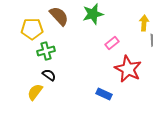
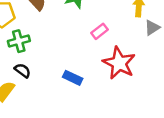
blue rectangle: (104, 94) -> (73, 78), moved

